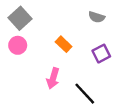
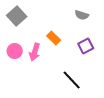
pink circle: (18, 45) -> (15, 51), moved
pink arrow: (53, 78) -> (35, 52), moved

